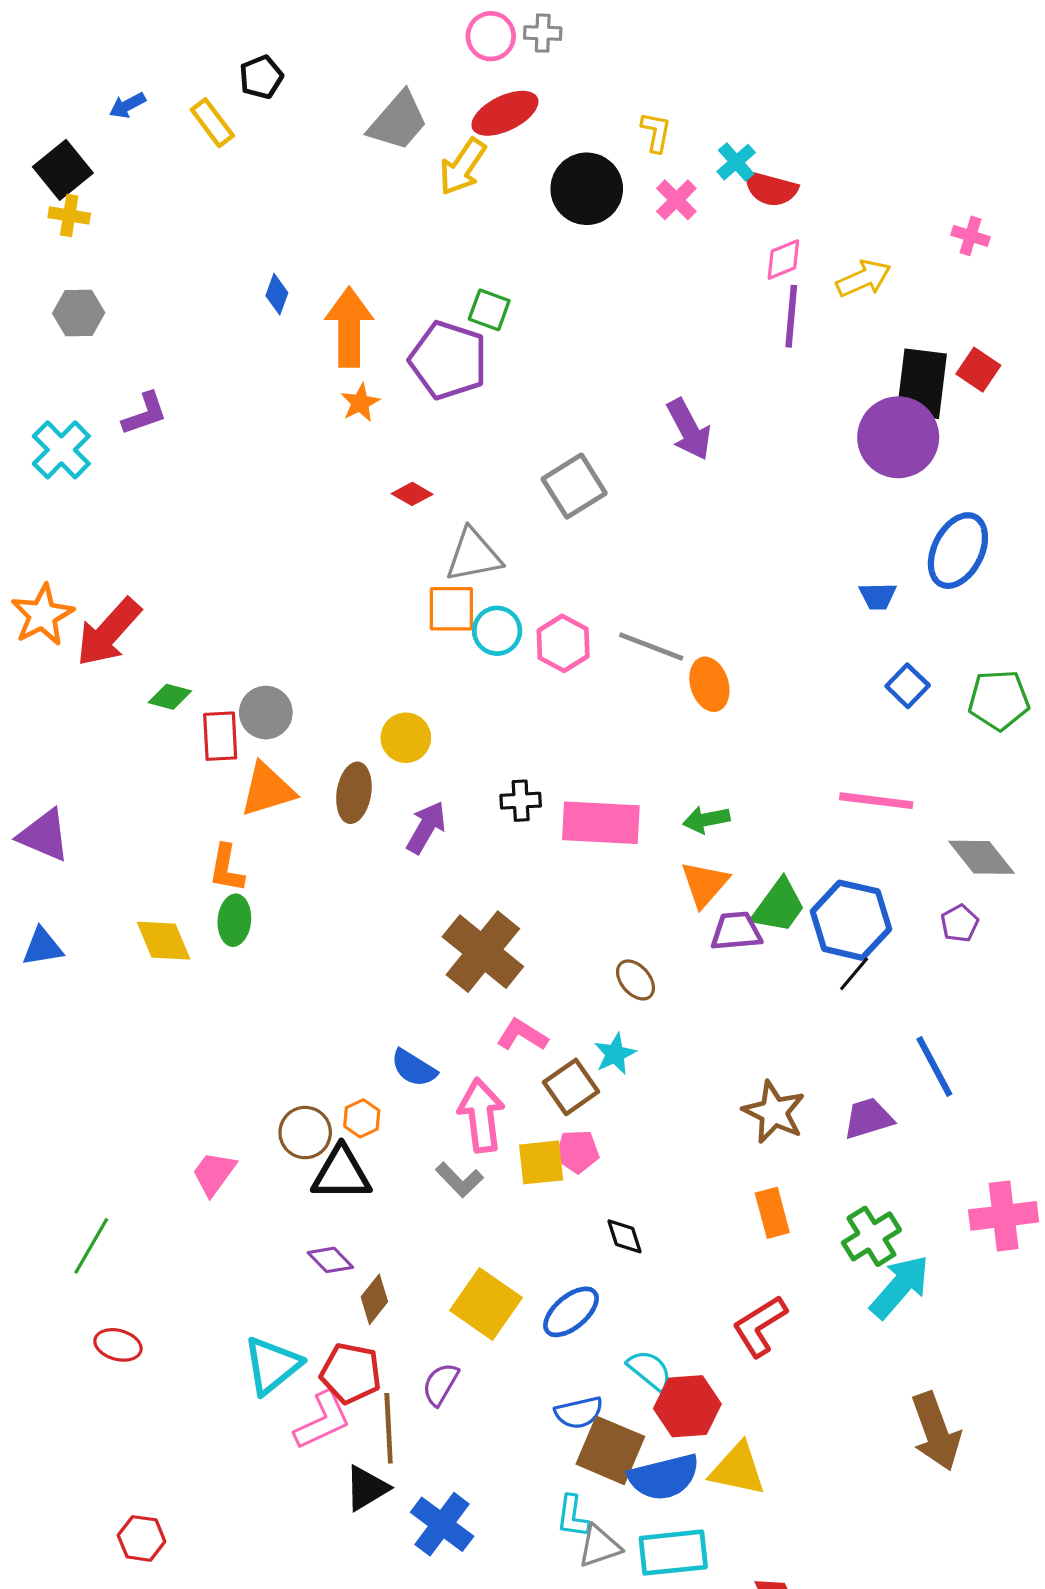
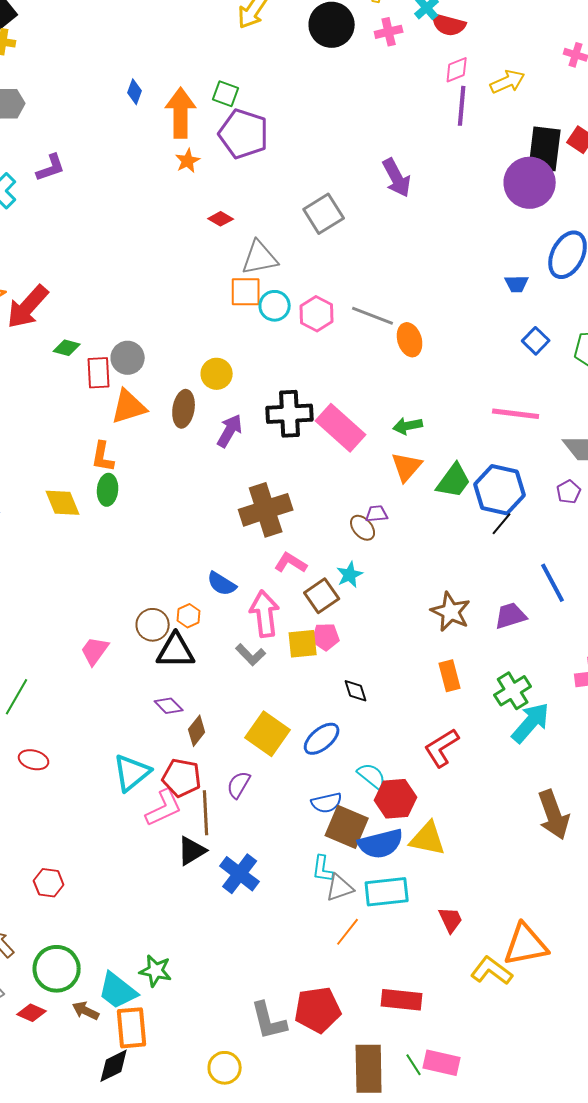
pink cross: (676, 200) -> (389, 32), turned 32
green square: (489, 310) -> (226, 94), moved
black cross: (521, 801) -> (290, 414), size x1.8
pink rectangle: (601, 823) -> (341, 428), turned 39
purple trapezoid: (736, 931) -> (377, 514), moved, size x0.7
brown cross: (483, 952) -> (266, 510), turned 33

